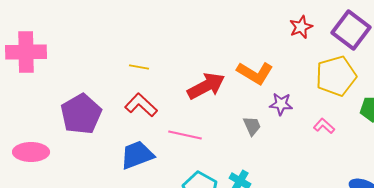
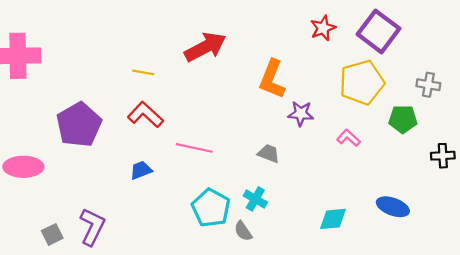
orange L-shape: (255, 73) -> (272, 79), turned 81
red arrow: (206, 86) -> (205, 47), moved
gray trapezoid: (252, 126) -> (269, 153), moved, turned -45
blue trapezoid: (137, 155) -> (141, 170), size x0.6

